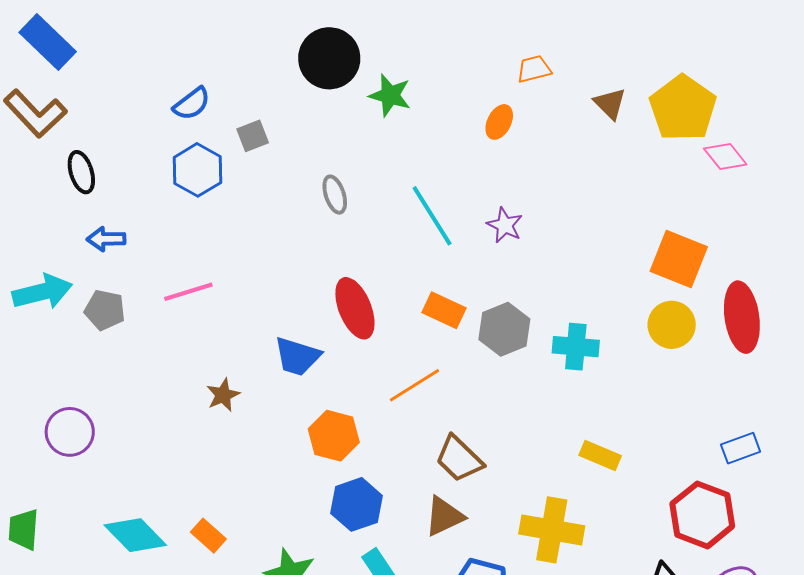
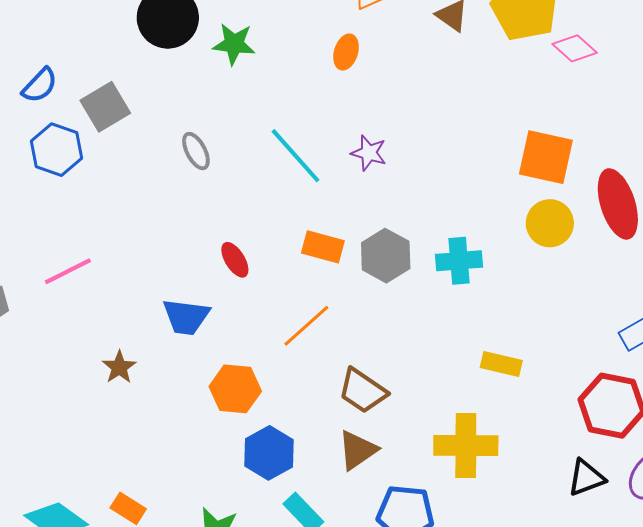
gray square: (253, 136) -> (105, 107), size x1.5
red ellipse: (355, 308) -> (235, 260), size x0.6

